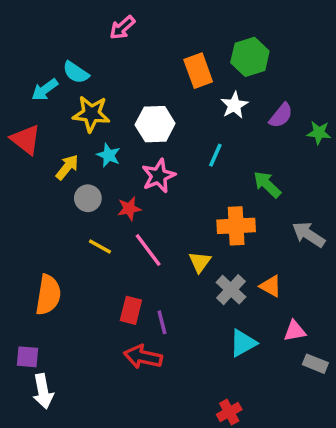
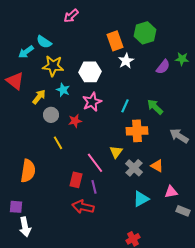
white star: (234, 105) -> (126, 61), moved
green star: (319, 133) -> (182, 59), moved
cyan line: (215, 155) -> (125, 106), moved
yellow line: (100, 247) -> (58, 143), turned 32
pink line: (148, 250) -> (95, 163), moved

